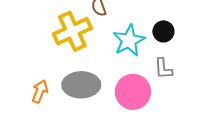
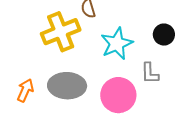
black circle: (163, 31) -> (164, 35), moved

